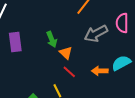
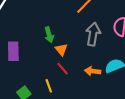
gray arrow: (96, 34) -> (93, 34), turned 120
purple rectangle: (15, 42) -> (13, 51), moved

